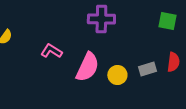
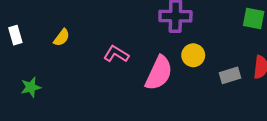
yellow circle: (117, 75) -> (193, 55), moved

